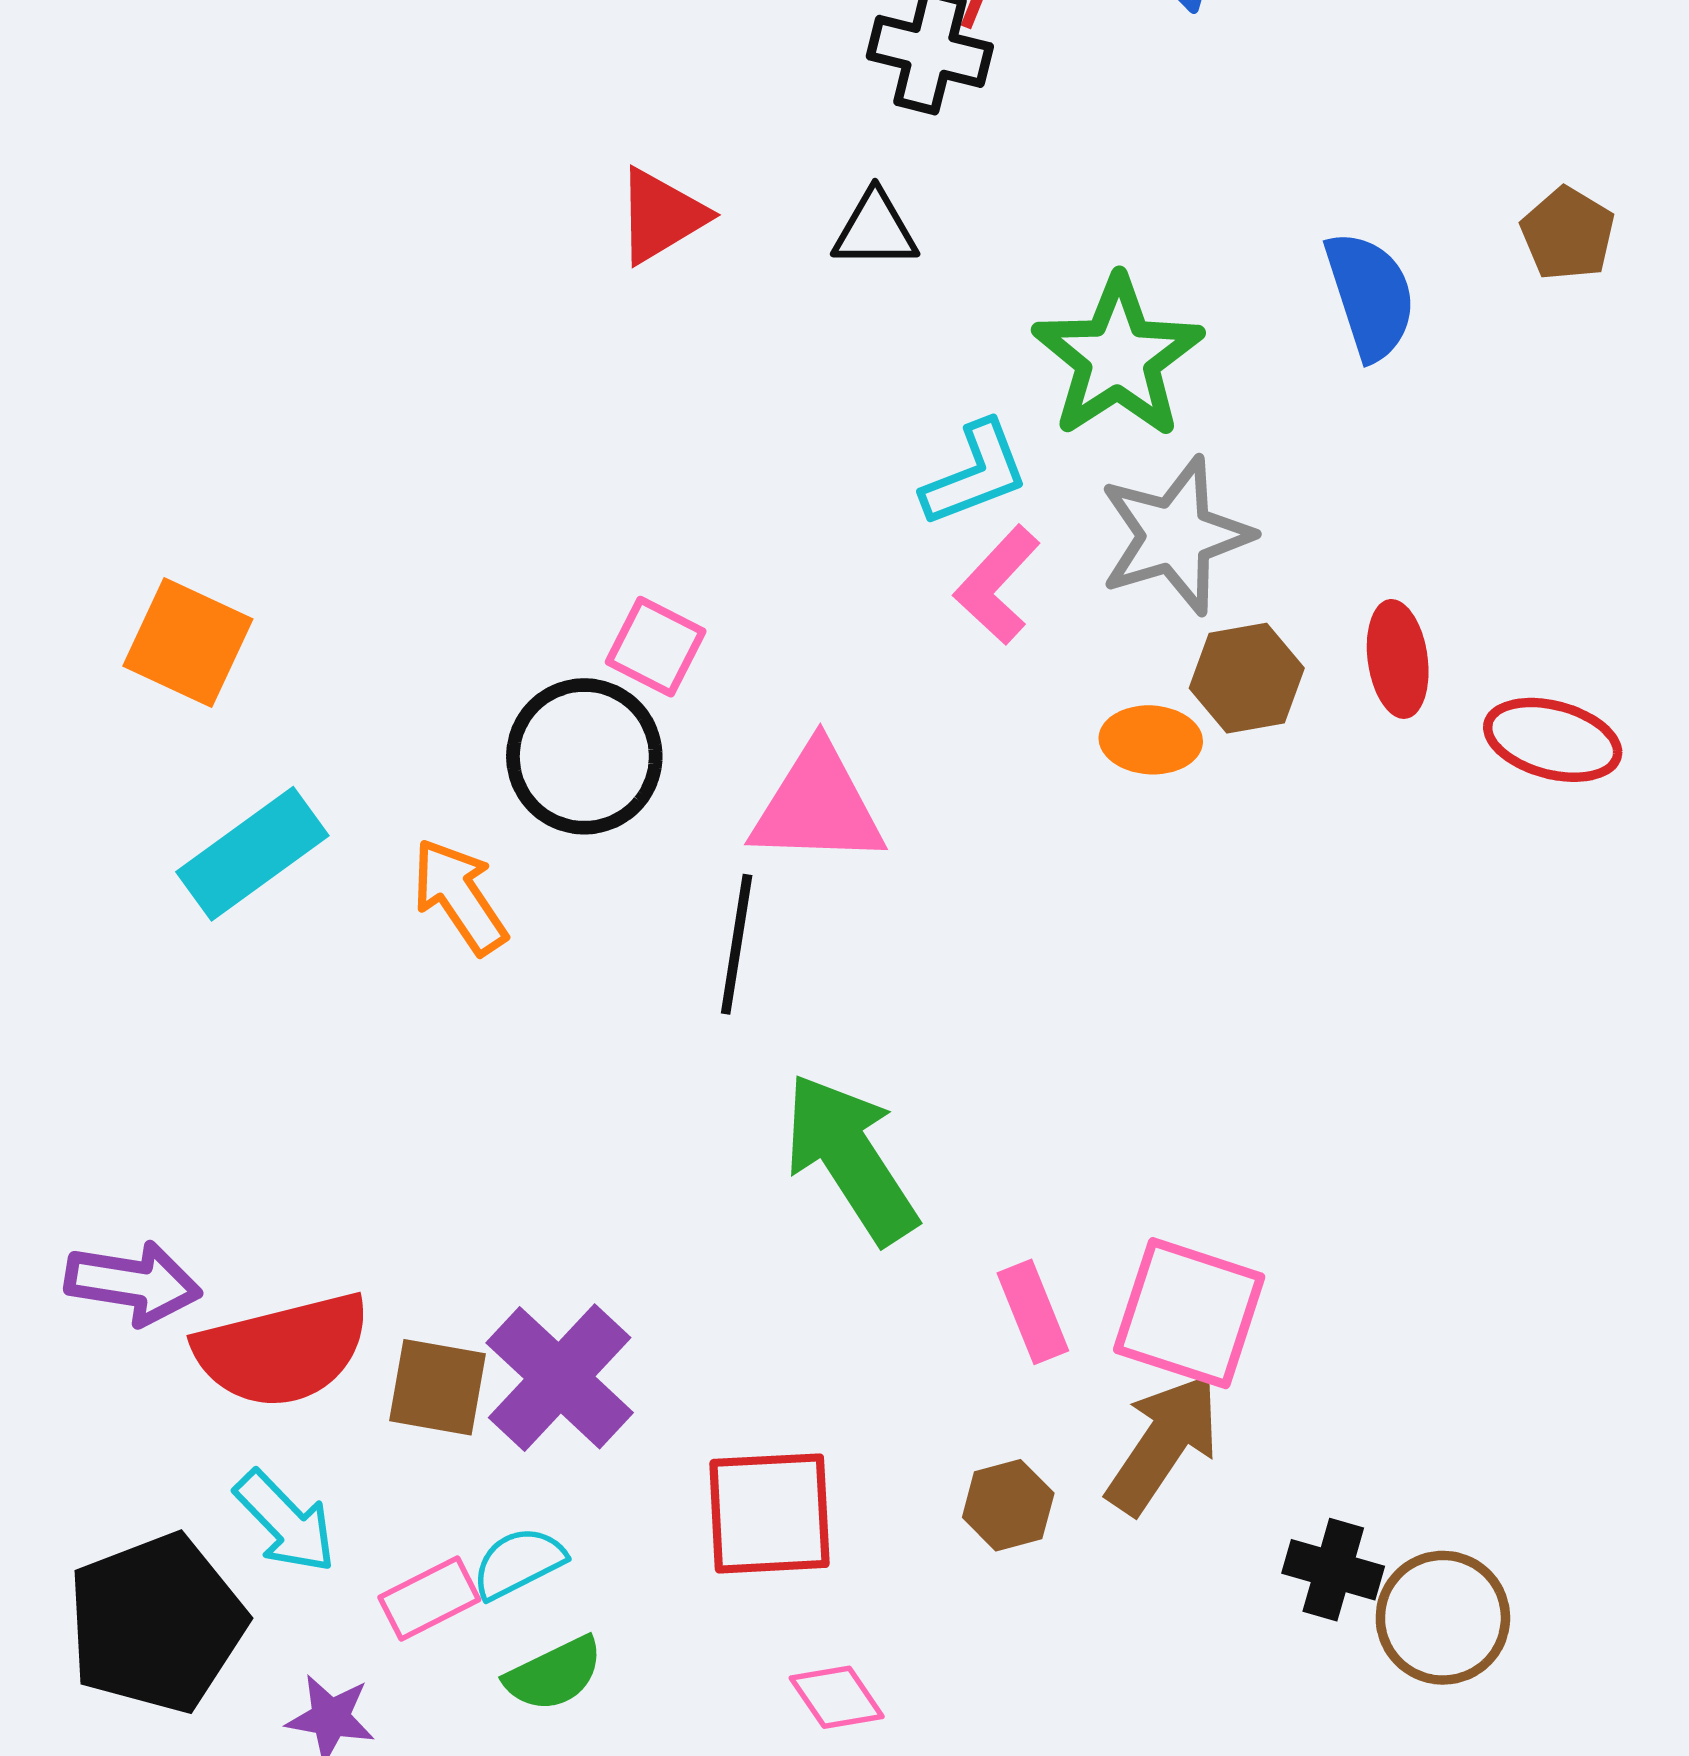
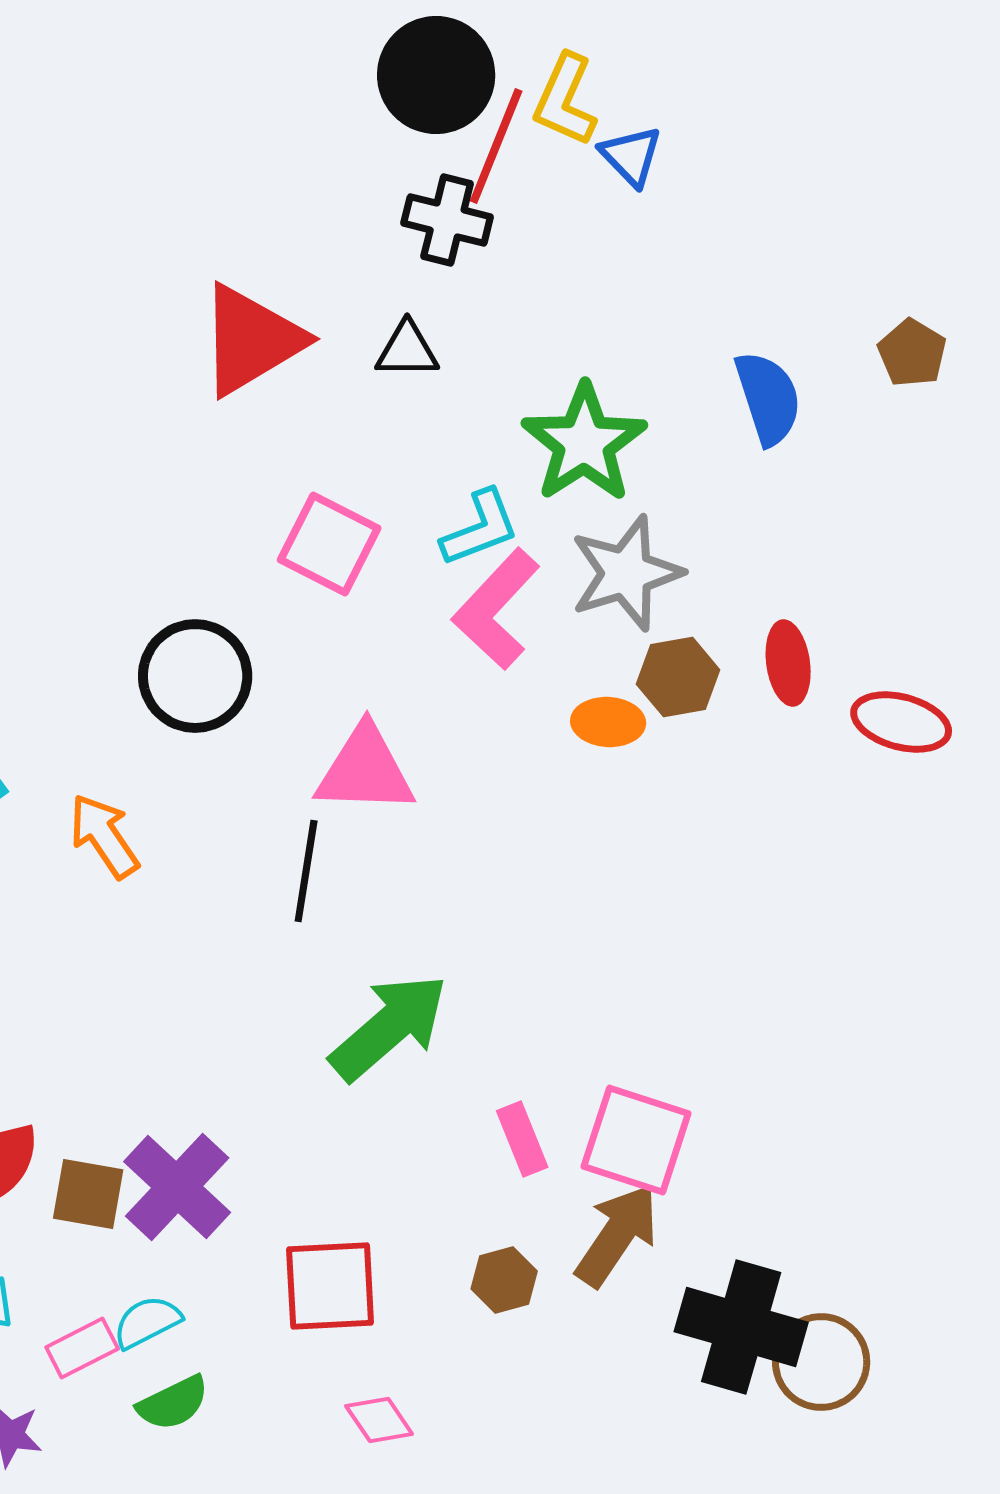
red triangle: (661, 216) -> (251, 340), size x1.6
pink L-shape: (997, 585) -> (496, 609), size x1.4
pink square: (656, 647) -> (329, 544), moved, size x1.4
black circle: (584, 756) -> (195, 676), moved
green arrow: (850, 1158) -> (389, 1027), turned 82
black cross: (1333, 1570) -> (741, 1327), size x1.8

